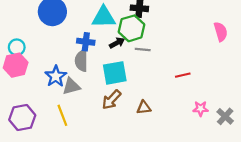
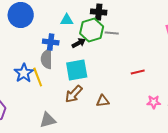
cyan triangle: (104, 17) -> (67, 20), size x0.6
gray line: (143, 50) -> (112, 33), moved
gray triangle: (71, 86) -> (48, 120), moved
yellow line: (62, 115) -> (38, 77), moved

